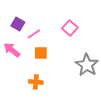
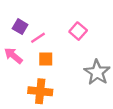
orange cross: (36, 82) -> (40, 91), size x1.5

